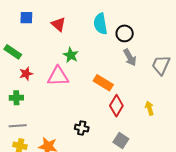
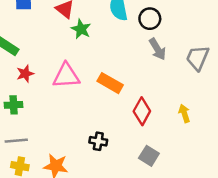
green star: (71, 55) -> (81, 29), moved
orange rectangle: (103, 83) -> (110, 83), moved

